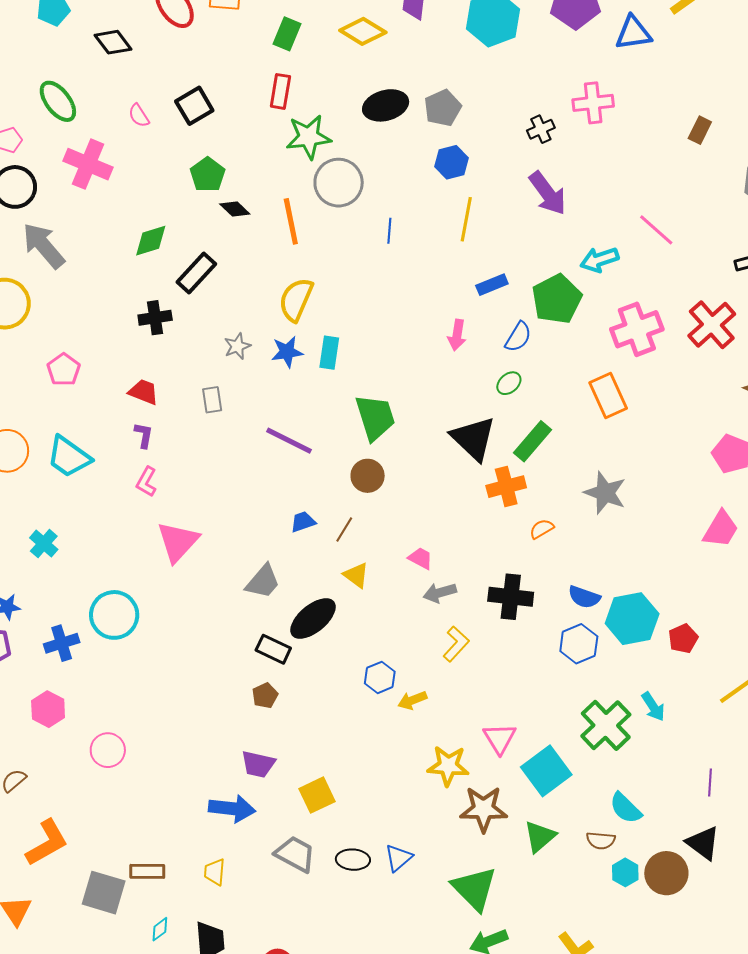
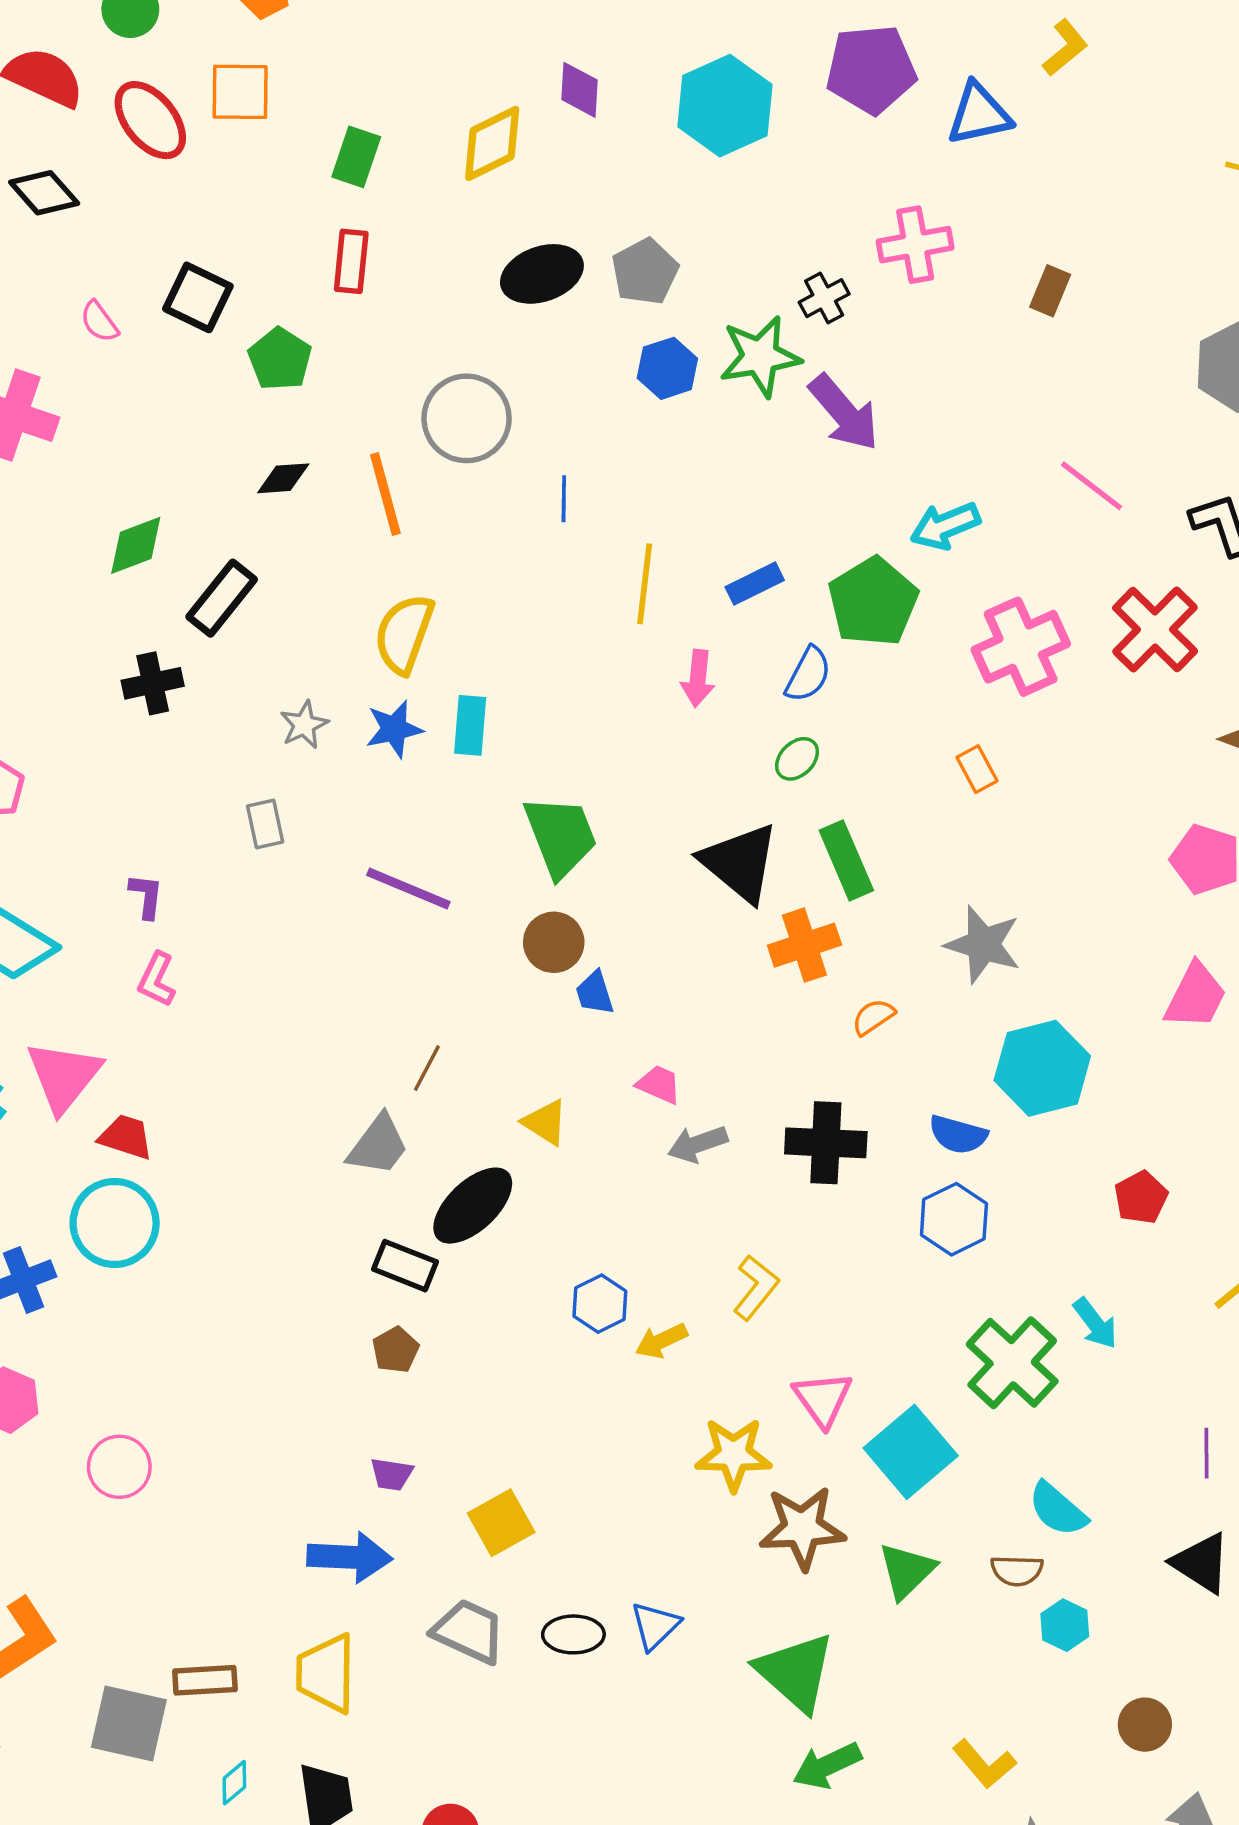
yellow diamond: (363, 31) -> (492, 143), turned -54
black square: (194, 106) -> (198, 297), turned -30
brown rectangle: (700, 130) -> (1050, 291), moved
green star: (308, 137) -> (760, 356), moved
green pentagon: (208, 175) -> (280, 359), moved
black diamond: (235, 209) -> (283, 478), turned -44
yellow line: (466, 219) -> (645, 584), moved
pink line: (656, 230) -> (1091, 486), moved
red trapezoid: (144, 392) -> (126, 1137), moved
orange rectangle: (608, 395) -> (977, 769), size x0.6
green rectangle: (532, 441) -> (846, 860), turned -60
blue trapezoid: (303, 522) -> (595, 993), moved, turned -84
brown line: (344, 529) -> (427, 1068), moved
pink triangle: (178, 542) -> (64, 1076), moved
cyan hexagon: (632, 619) -> (1042, 1068), moved
yellow L-shape: (456, 644) -> (756, 1288), moved
purple trapezoid: (258, 764) -> (391, 1474), size x0.7
yellow trapezoid: (215, 872) -> (326, 1673), size x1.6
brown circle: (666, 873) -> (1145, 1725), moved, size x0.7

